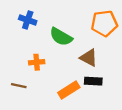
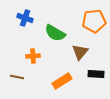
brown triangle: (89, 58) -> (80, 52), turned 42
black rectangle: (93, 81) -> (96, 74), moved

